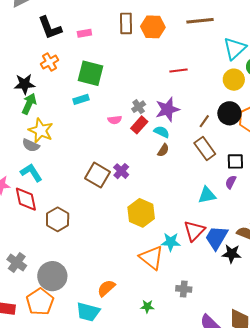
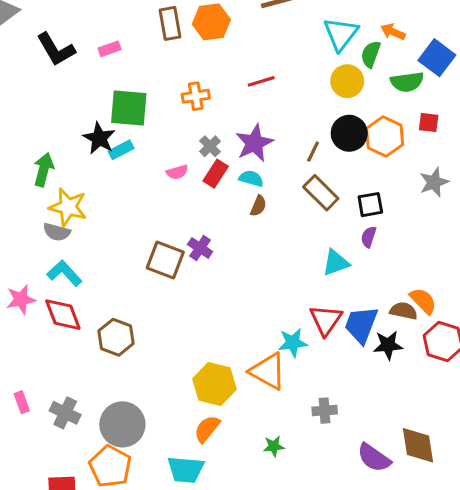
orange cross: (50, 62) -> (196, 96), moved, turned 30
black star: (25, 84) -> (99, 138), moved, turned -30
yellow hexagon: (141, 213) -> (215, 384), moved

